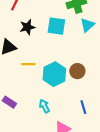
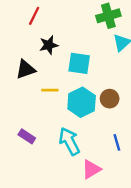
cyan square: (56, 26) -> (79, 63), moved
cyan arrow: (44, 106) -> (69, 141), size x1.6

